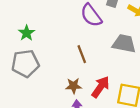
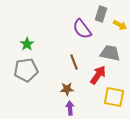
red arrow: (101, 87) -> (98, 75), moved

